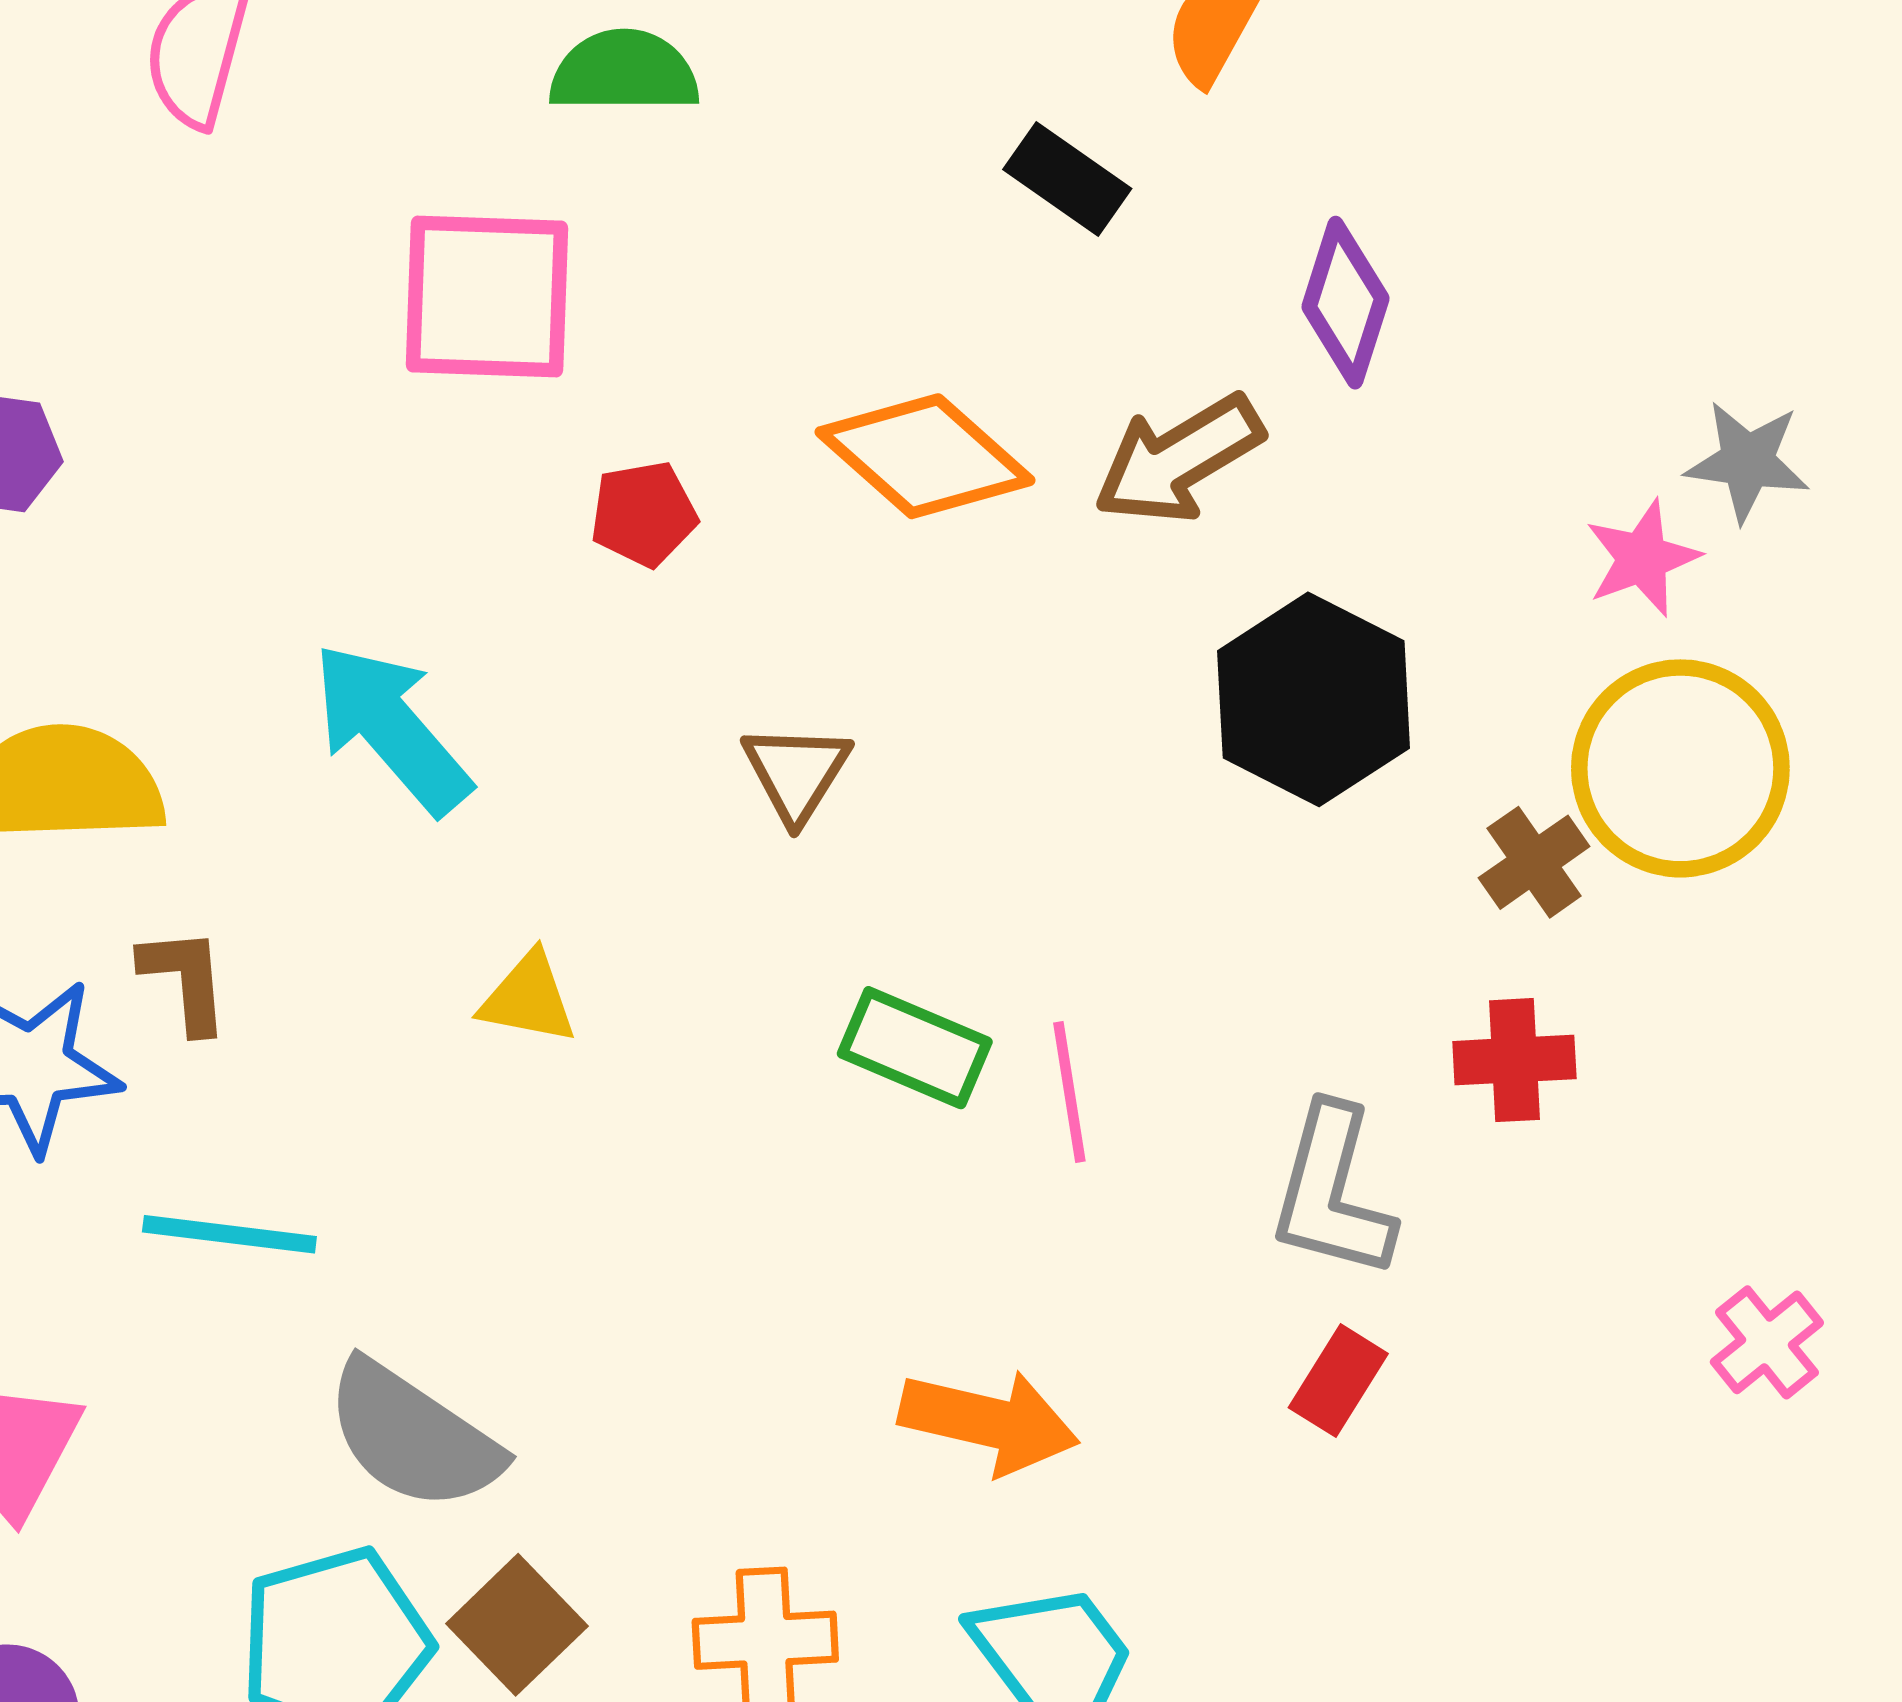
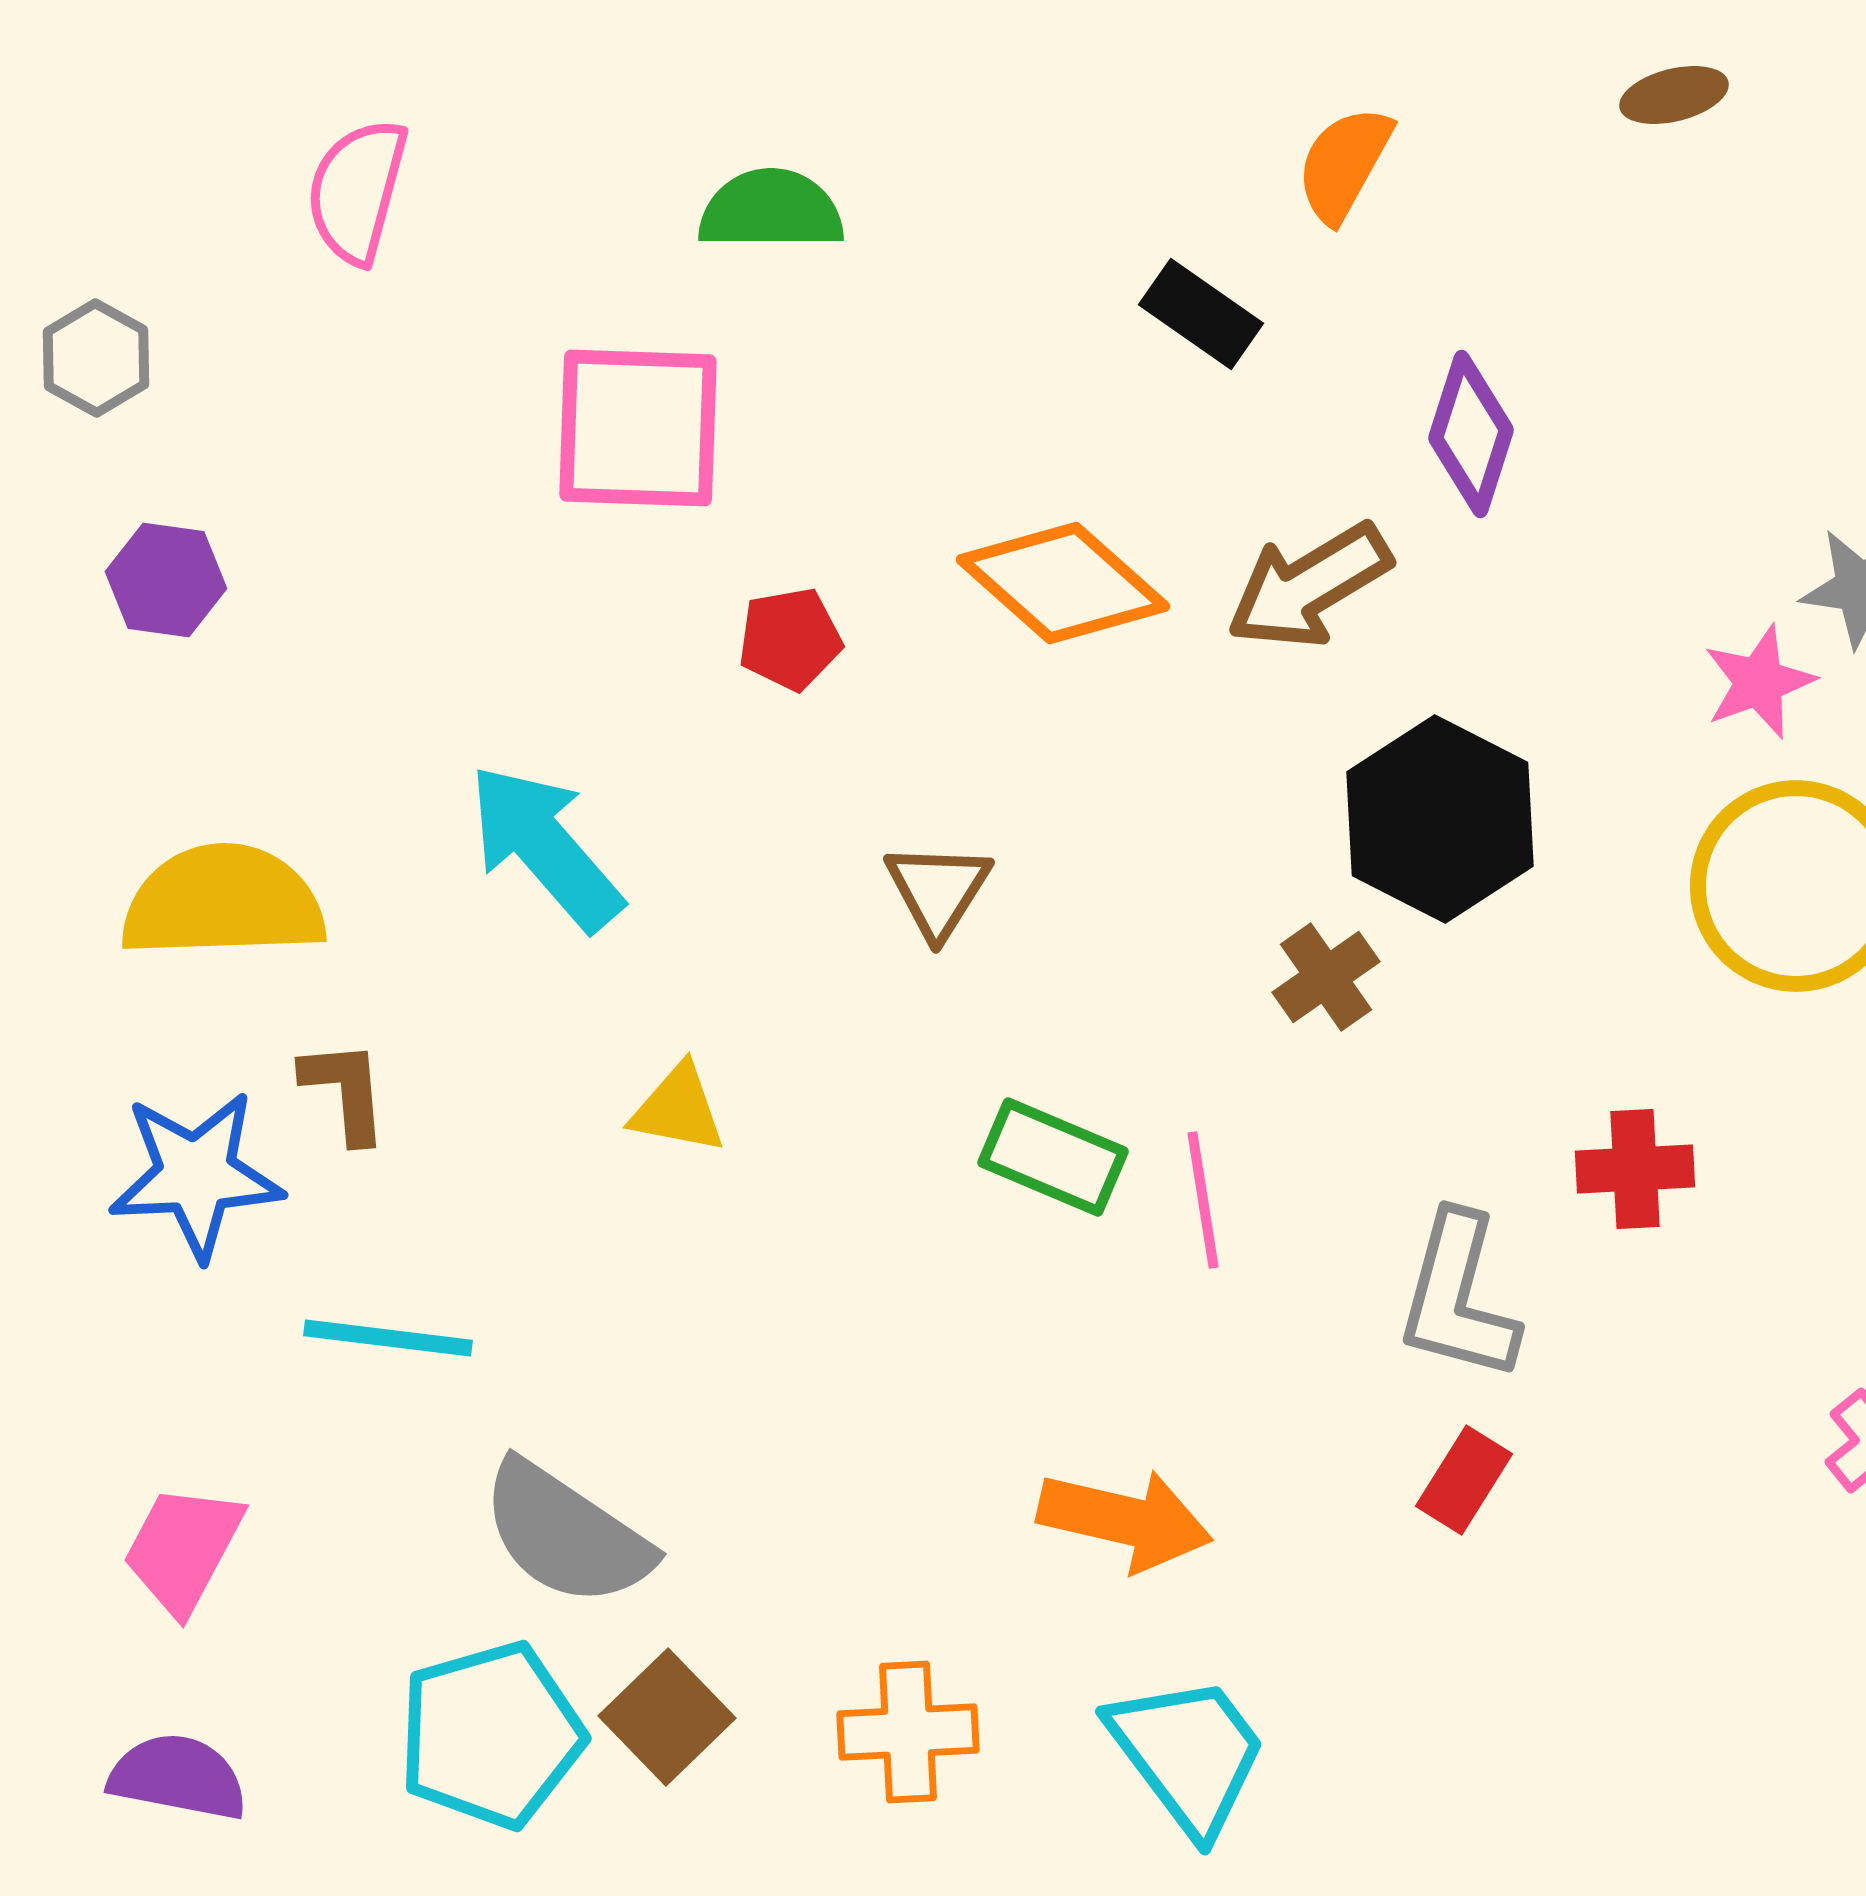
brown cross: (1534, 862) -> (1326, 977), moved

